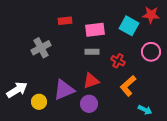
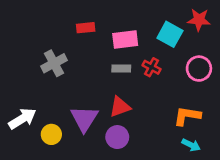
red cross: (118, 61) -> (152, 67), moved
orange L-shape: (128, 86) -> (187, 116), moved, turned 50
purple triangle: (64, 90) -> (84, 119), turned -35

